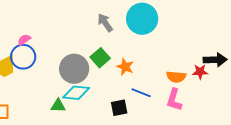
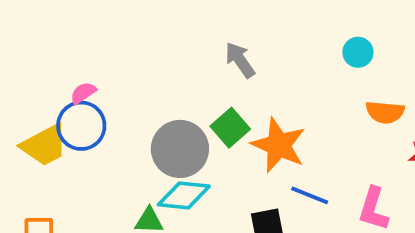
cyan circle: (142, 19) -> (358, 52), moved, size x0.5
orange star: (125, 67) -> (279, 145), size x1.6
orange semicircle: (176, 77) -> (385, 112), moved

